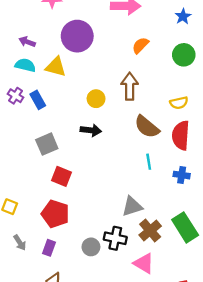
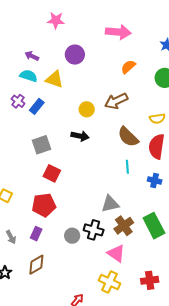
purple circle: (77, 36) -> (75, 55), size x0.7
brown arrow: (130, 86) -> (116, 101), turned -120
blue rectangle: (38, 100) -> (37, 106), turned 63
red pentagon: (55, 214) -> (44, 205), turned -30
gray arrow: (20, 243) -> (11, 237), moved

